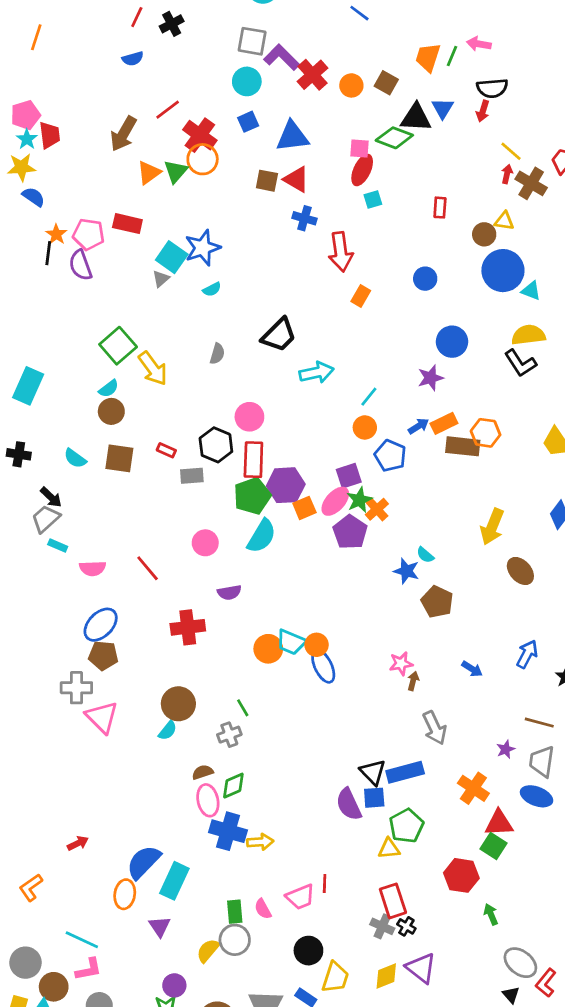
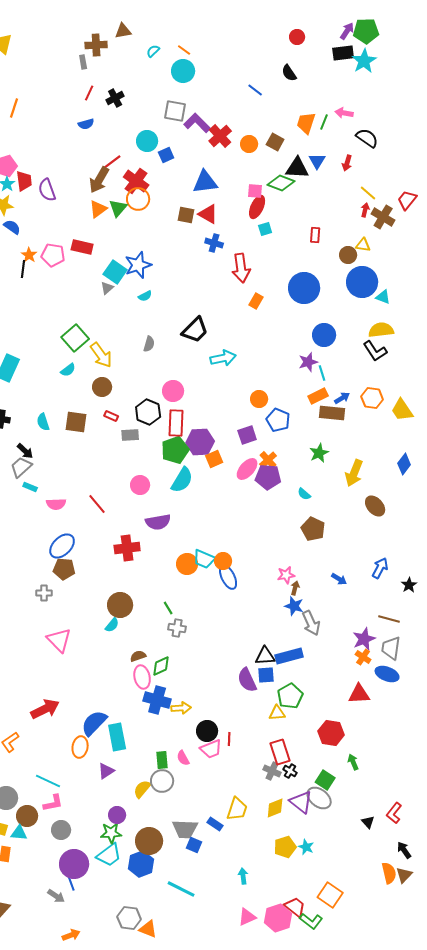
cyan circle: (247, 81) -> (147, 141), moved
black semicircle: (492, 88) -> (367, 138), moved, turned -140
blue square: (248, 122) -> (166, 155), moved
brown arrow: (123, 134) -> (99, 180), moved
purple semicircle: (80, 265) -> (47, 190), moved
blue circle: (425, 279) -> (304, 288), size x1.8
cyan line: (369, 397) -> (322, 373), moved, turned -56
brown circle: (111, 411) -> (102, 387), moved
blue arrow: (418, 426) -> (342, 398), moved
orange hexagon: (486, 433) -> (372, 398), moved
cyan semicircle: (75, 458) -> (43, 422), turned 36
green star: (359, 500) -> (319, 453), moved
pink ellipse: (335, 501) -> (247, 469), moved
purple pentagon: (350, 532) -> (268, 477), moved, turned -30
blue star: (406, 571) -> (294, 606), moved
purple semicircle: (229, 592) -> (158, 522), size x1.4
gray cross: (76, 688) -> (44, 593), size x0.7
pink triangle: (102, 717) -> (59, 640), moved
gray cross: (229, 735) -> (177, 628), moved, turned 30
purple star: (506, 749) -> (364, 639), size x1.6
black triangle: (373, 772) -> (265, 656), turned -50
orange cross: (473, 788) -> (363, 657), moved, size x0.7
red arrow: (78, 843) -> (45, 709), size x1.8
green square: (494, 846) -> (325, 780), moved
cyan rectangle: (174, 881) -> (117, 737), turned -36
purple triangle: (160, 926) -> (106, 771), turned 30
black circle: (308, 951) -> (207, 731), moved
gray ellipse: (520, 963) -> (319, 798), moved

